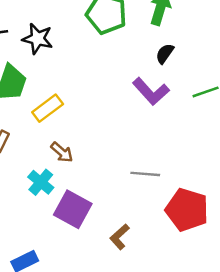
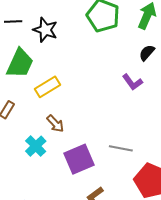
purple L-shape: (151, 91) -> (132, 82), size x0.7
purple square: (73, 209) -> (79, 159), moved, turned 32

